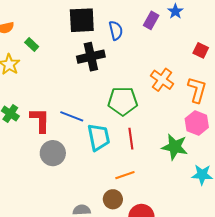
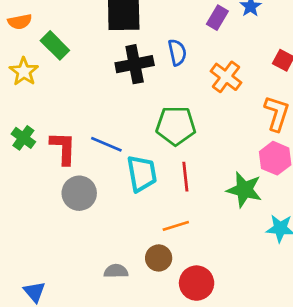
blue semicircle: (116, 30) -> (177, 52), moved
green rectangle: (32, 45) -> (55, 45), size x1.5
orange cross: (162, 80) -> (226, 77), moved

